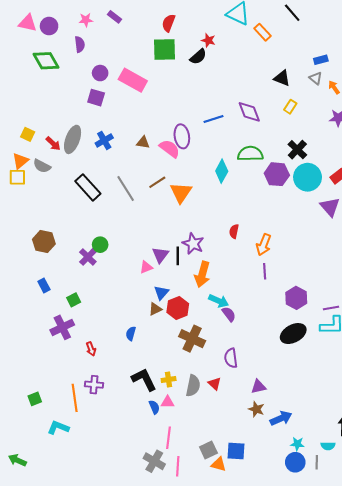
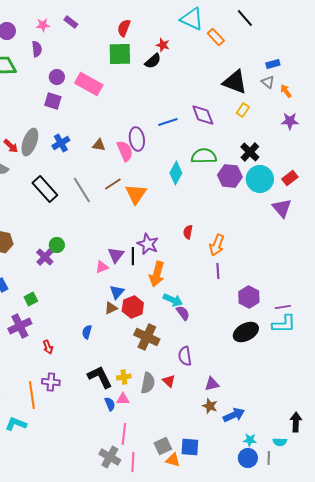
black triangle: (282, 78) -> (235, 82), size x1.5
pink semicircle: (170, 149) -> (125, 151), turned 30

